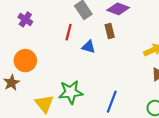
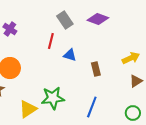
brown rectangle: (110, 31) -> (96, 69), moved
yellow triangle: (44, 104) -> (28, 109), turned 36

